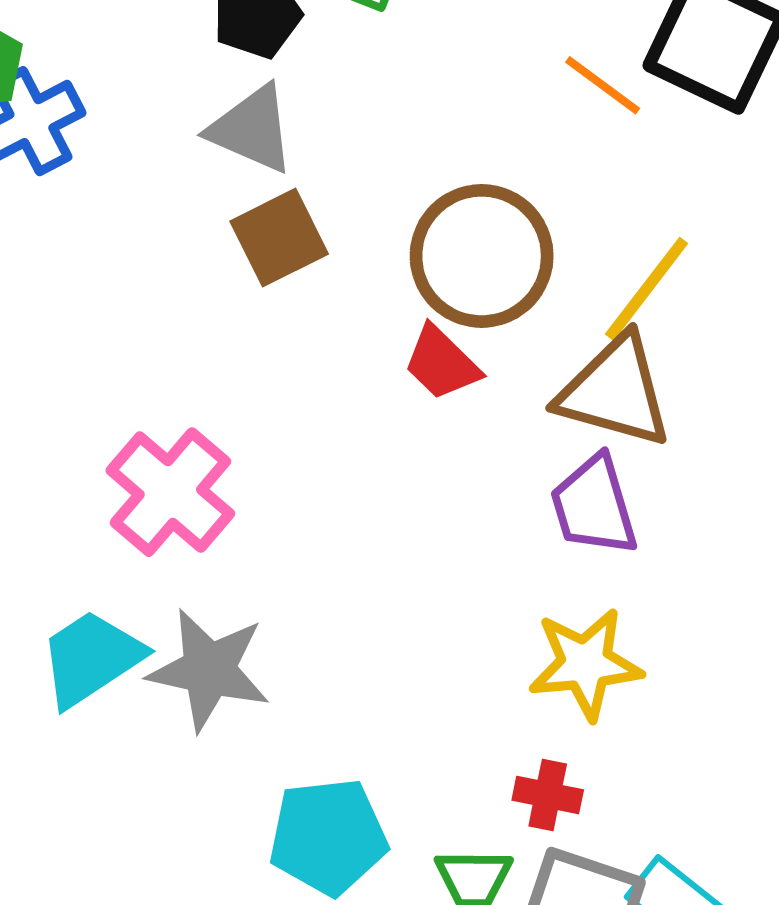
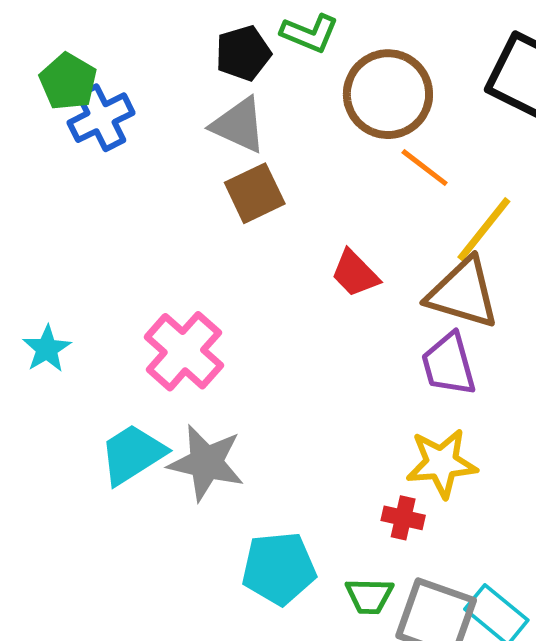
orange line: (603, 85) -> (425, 168), moved
brown circle: (482, 256) -> (388, 94), moved
red cross: (548, 795) -> (403, 518), moved

